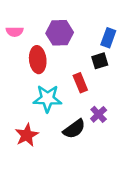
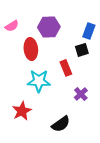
pink semicircle: (15, 32) -> (12, 26), turned -32
black semicircle: (74, 129) -> (61, 124), moved

